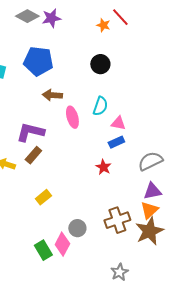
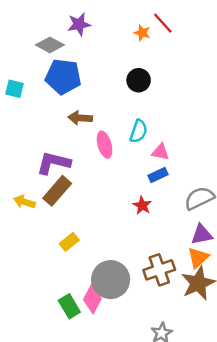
gray diamond: (27, 16) -> (50, 45), moved
brown rectangle: (33, 155) -> (57, 191), size x1.4
gray circle: (77, 228) -> (111, 280), size x1.8

